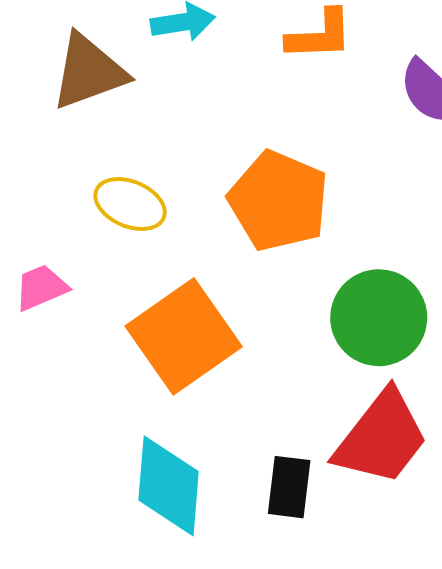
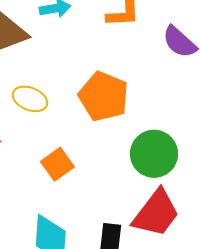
orange square: (184, 336) -> (57, 164), size x0.6

